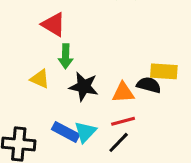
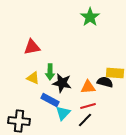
red triangle: (53, 24) -> (32, 47), moved, turned -42
green arrow: (66, 56) -> (50, 72), moved
blue rectangle: (66, 132) -> (50, 100), moved

